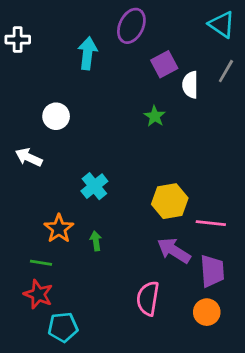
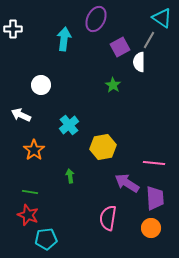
gray line: (226, 71) -> (149, 40), moved
cyan cross: (94, 186) -> (69, 125), moved
yellow hexagon: (170, 201) -> (103, 147), moved
orange star: (59, 229) -> (34, 150), moved

